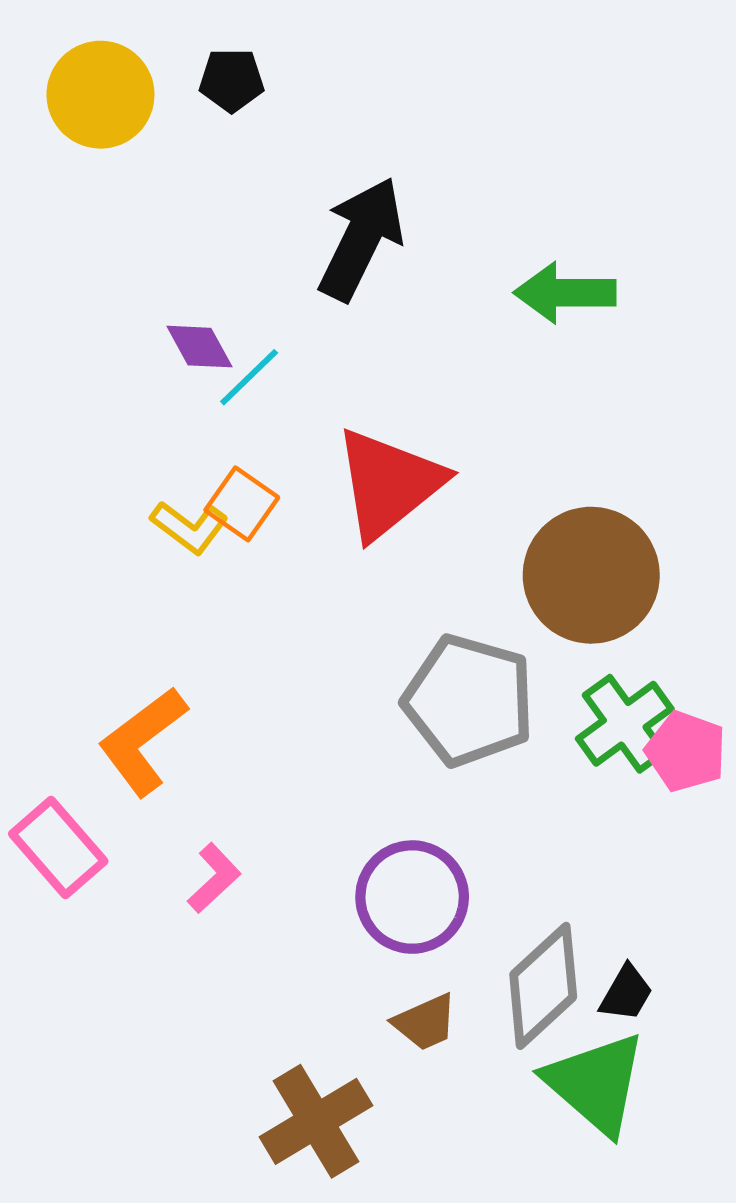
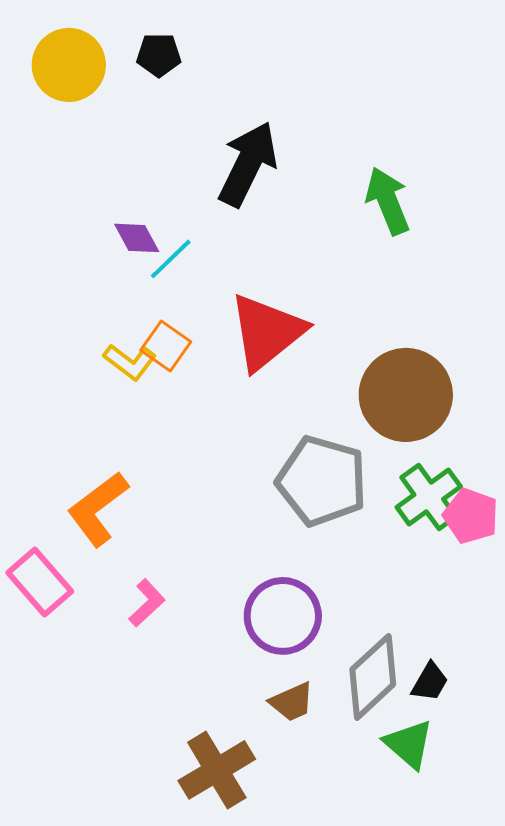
green arrow: (565, 293) -> (388, 201), turned 68
green triangle: (596, 1083) -> (409, 744), size x0.7

